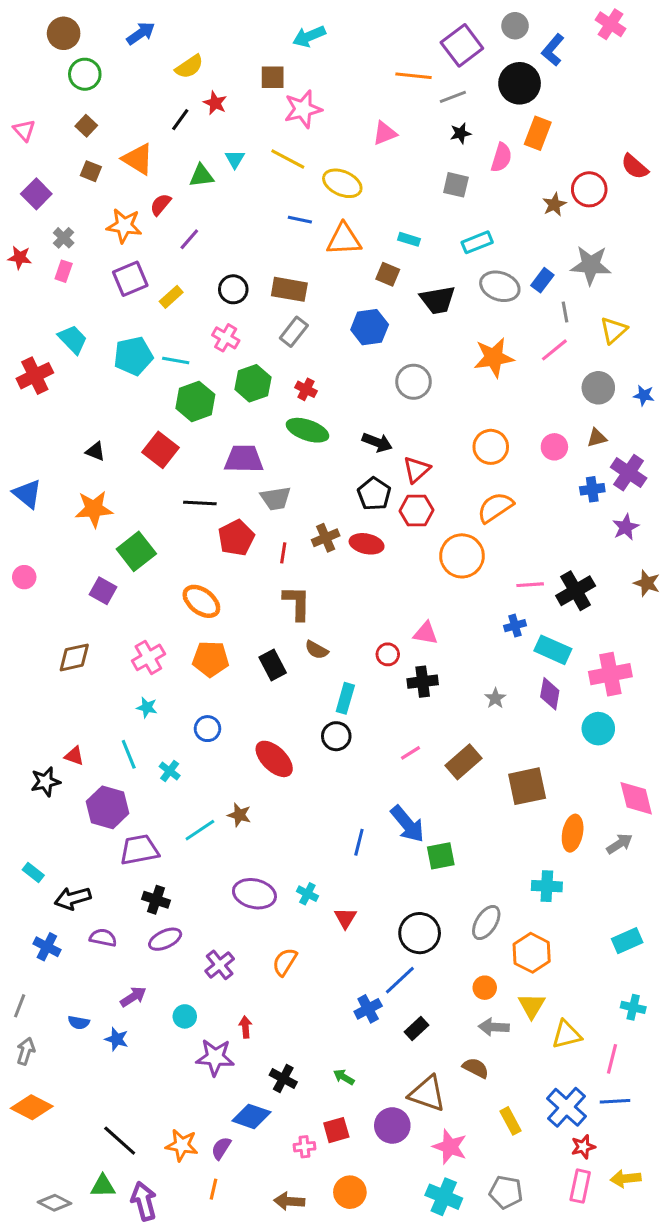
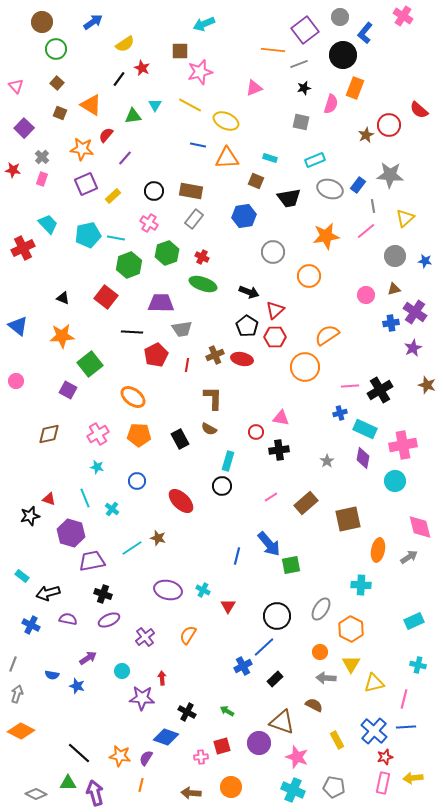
orange circle: (491, 447) -> (309, 276), moved
brown L-shape: (297, 603) -> (213, 398), moved

